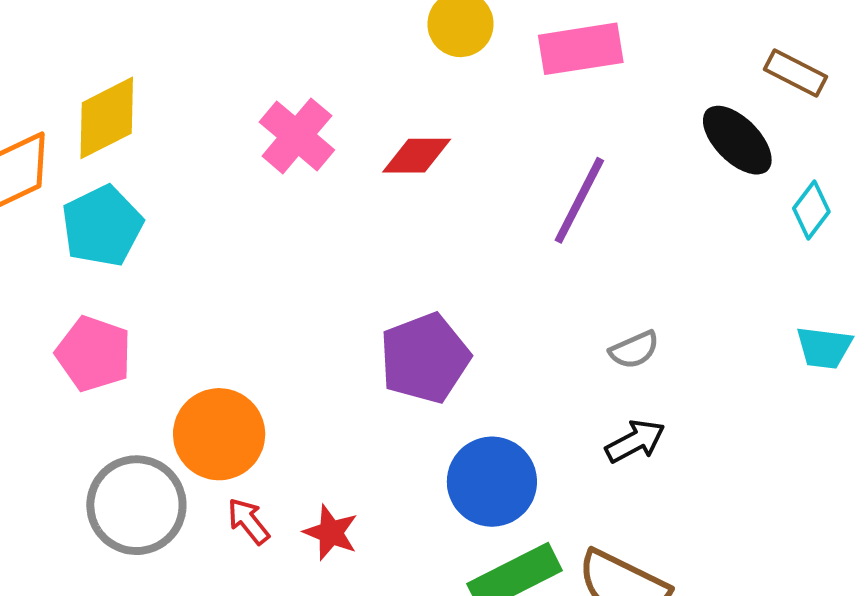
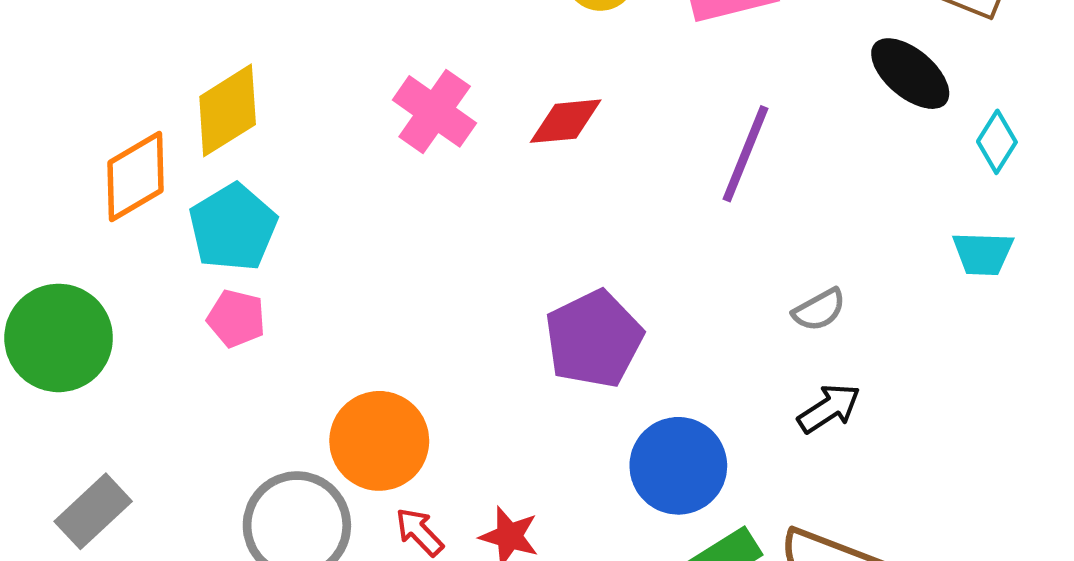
cyan trapezoid: (824, 348) -> (983, 253), moved
pink pentagon: (94, 354) -> (236, 318), moved, size x0.7

